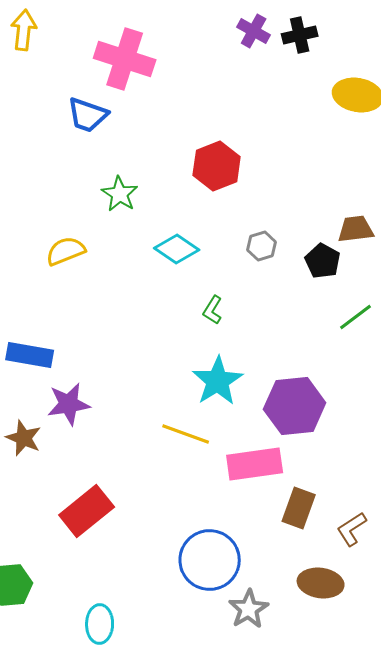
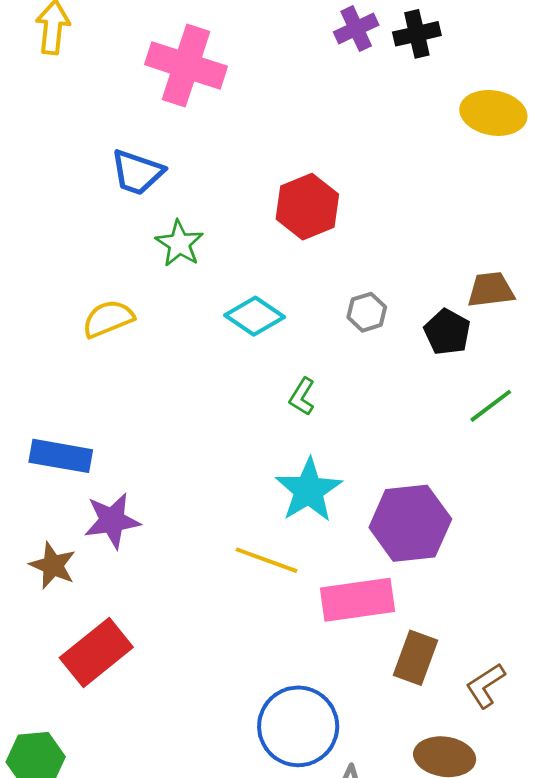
purple cross: (254, 31) -> (356, 29), turned 36
blue trapezoid: (88, 115) -> (137, 172), moved
red rectangle: (87, 511) -> (96, 653), moved

